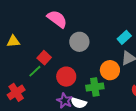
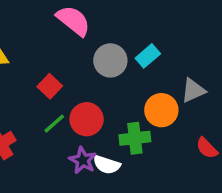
cyan rectangle: (124, 37) -> (148, 56), moved
green line: (35, 71) -> (54, 124), moved

